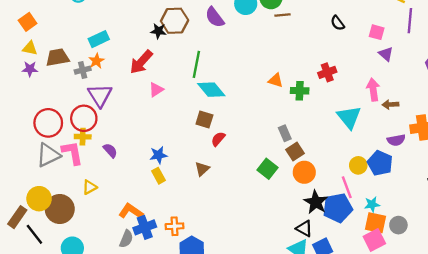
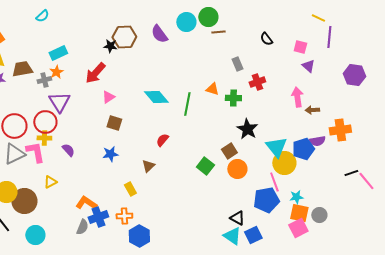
green line: (196, 64) -> (187, 104), moved
cyan triangle: (349, 117) -> (276, 147), moved
brown square: (204, 119) -> (114, 123), moved
gray rectangle: (285, 133) -> (237, 64), moved
blue pentagon: (380, 163) -> (303, 149), moved, turned 30
yellow circle: (358, 165) -> (284, 163), size x1.5
yellow rectangle: (158, 176) -> (130, 189), moved
black star: (316, 202) -> (247, 129), moved

